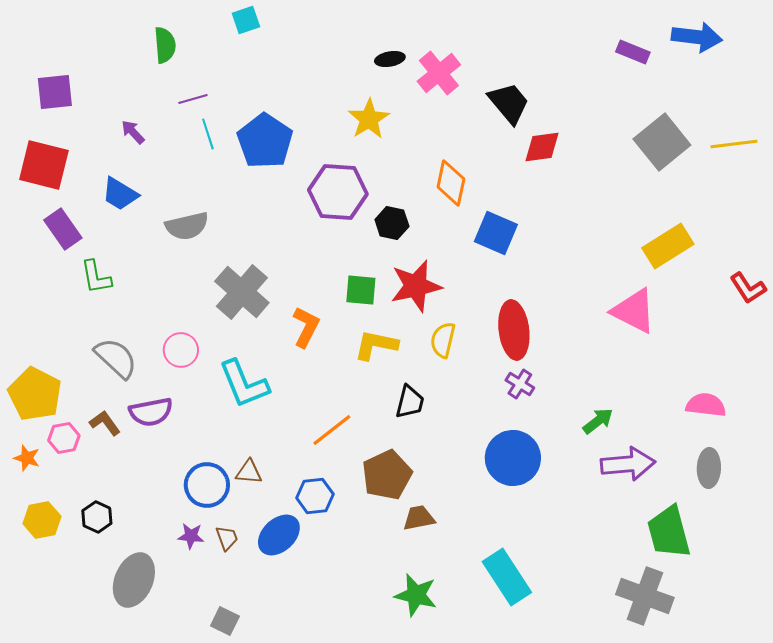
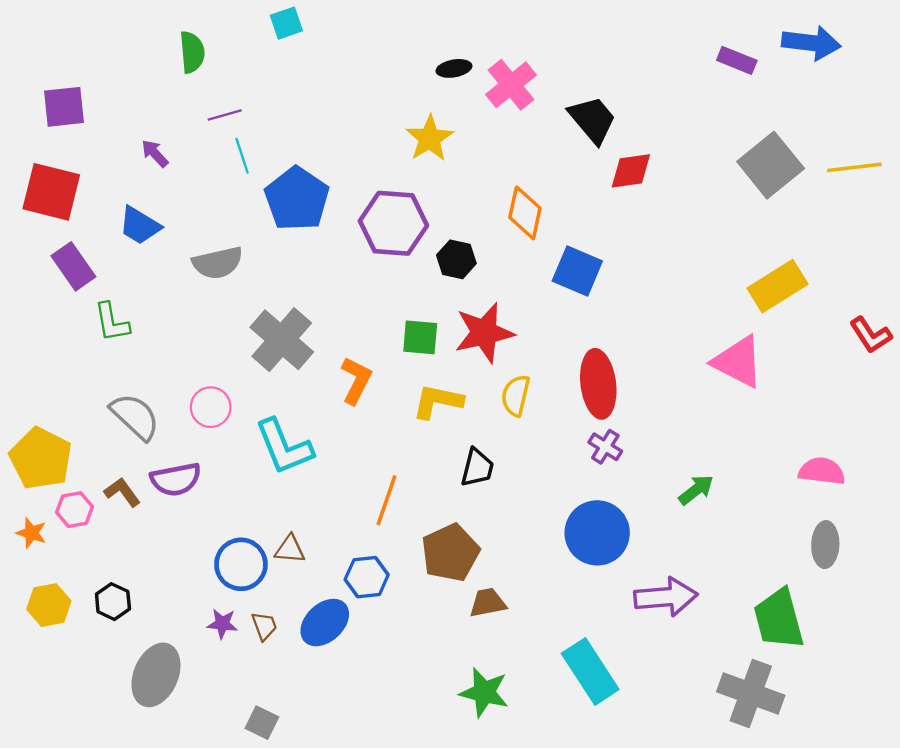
blue pentagon: (265, 141) -> (297, 199), moved
orange line: (332, 430) -> (386, 500), turned -33
purple arrow: (628, 464) -> (666, 597), moved

